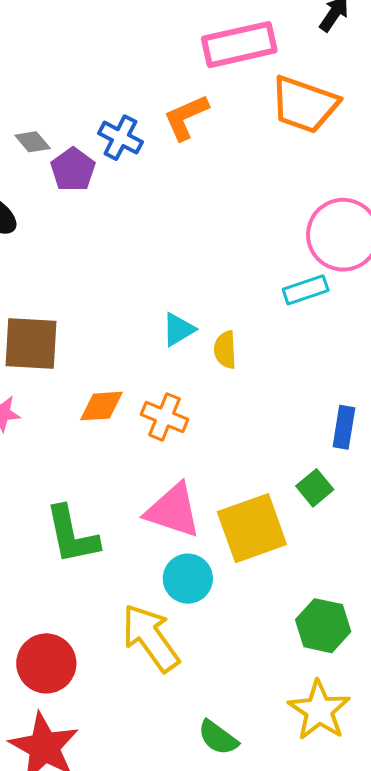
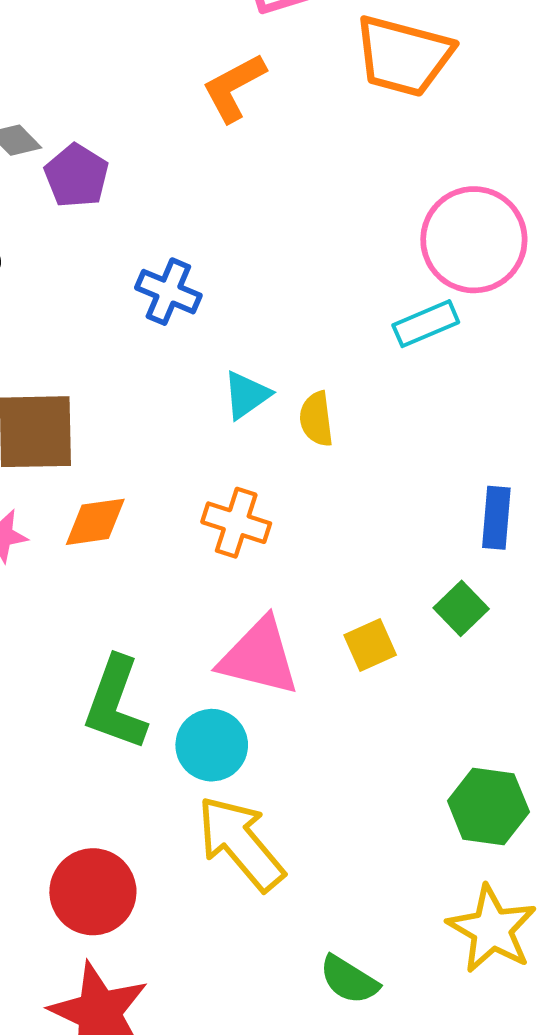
blue cross: (120, 138) -> (168, 292), moved
orange diamond: (101, 406) -> (95, 522), moved
yellow square: (252, 528) -> (370, 645), moved, size x0.5
green L-shape: (72, 535) -> (116, 703), turned 36
cyan circle: (188, 579) -> (212, 745), moved

